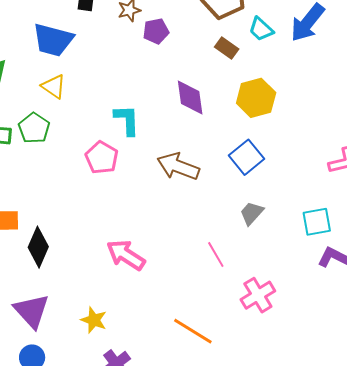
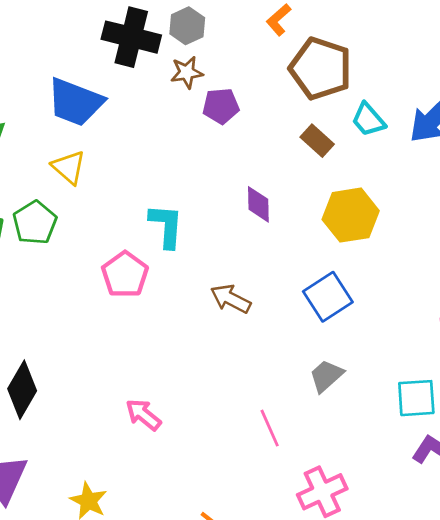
purple diamond: (190, 98) -> (258, 204), size x0.7
brown arrow: (178, 166) -> (231, 299), size x0.7
pink arrow: (126, 255) -> (143, 415), size x0.7

